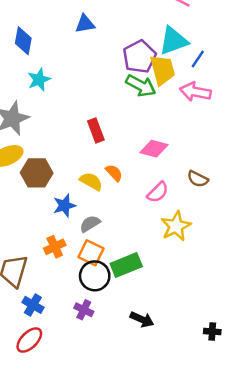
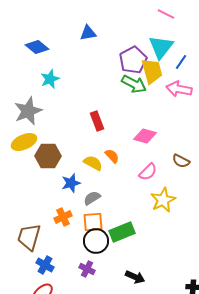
blue diamond: (23, 41) -> (37, 47), turned -60
cyan triangle: (173, 41) -> (161, 47), turned -32
orange square: (91, 253) -> (93, 222), turned -30

